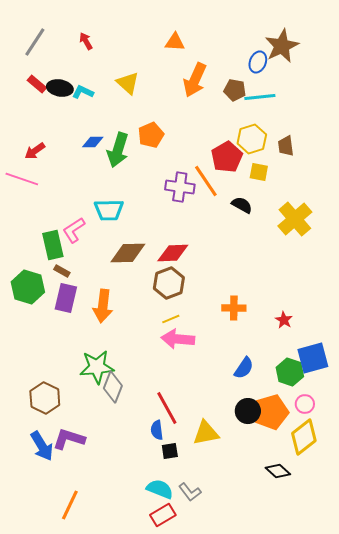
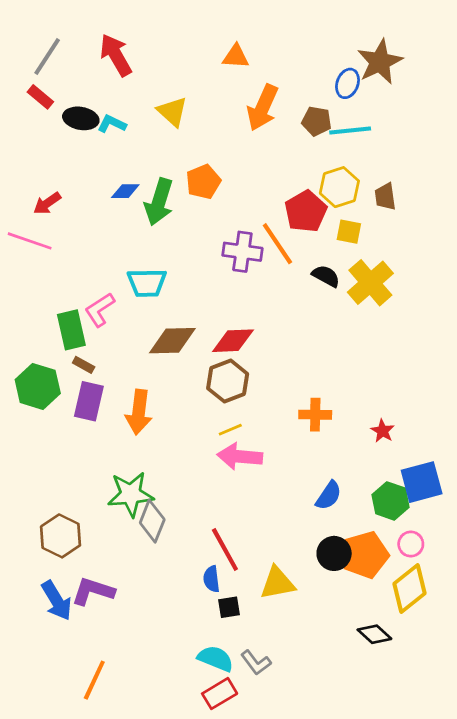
red arrow: (86, 41) -> (116, 55), size x1.8
red rectangle: (37, 84) -> (40, 97), moved
yellow cross: (295, 219) -> (370, 283), moved

